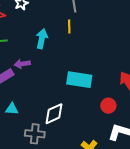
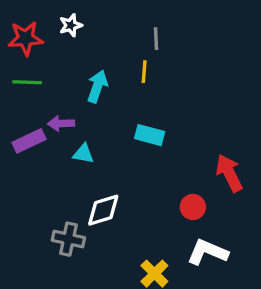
cyan rectangle: (79, 80) -> (150, 135), moved, size x0.7
cyan triangle: (12, 109) -> (83, 154), moved

